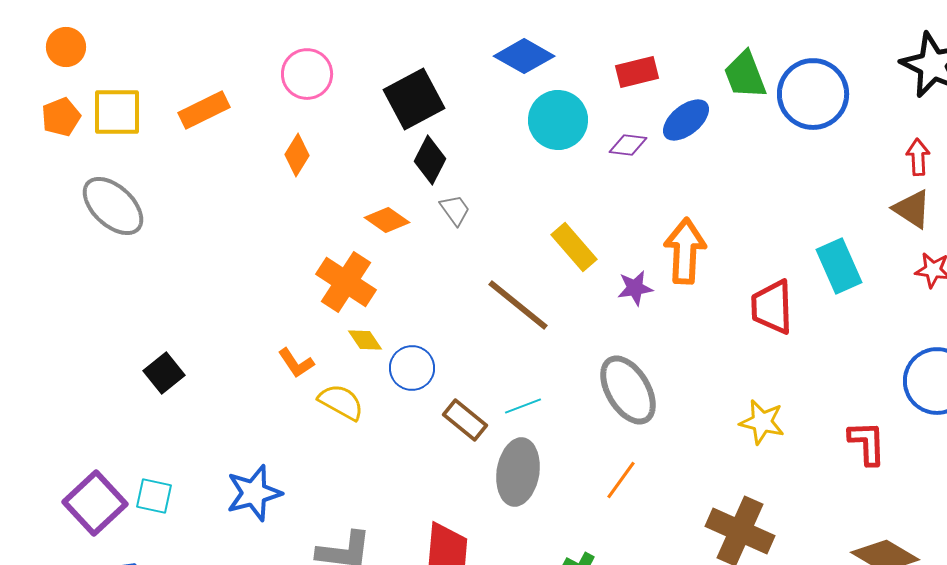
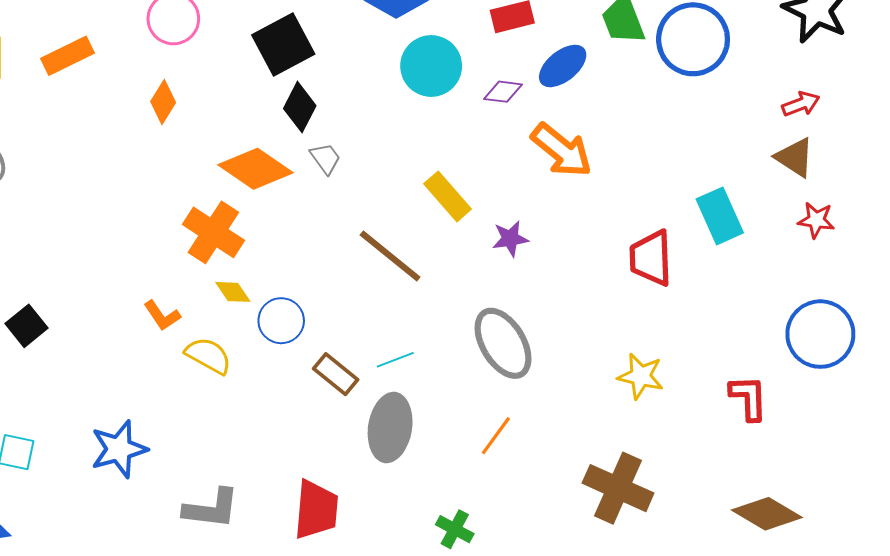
red arrow: (918, 157) -> (801, 104), turned 72
orange diamond: (387, 220) -> (256, 169), size x1.6
orange arrow: (685, 251) -> (562, 150), moved, turned 126

